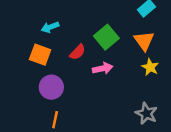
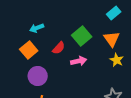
orange square: (40, 55) -> (29, 50), turned 30

